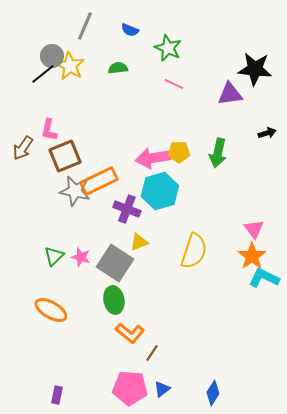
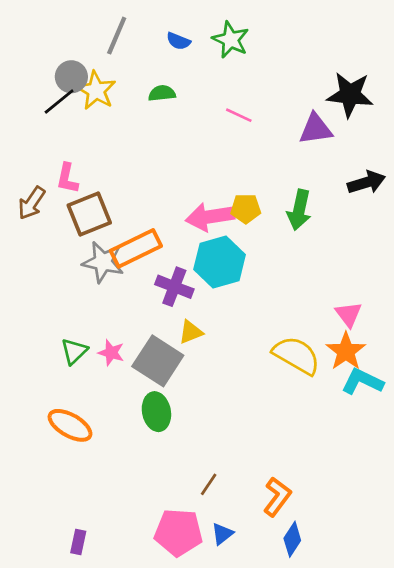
green star: (168, 48) -> (231, 40), moved
black arrow: (267, 133) -> (366, 182), size x1.5
yellow semicircle: (194, 251) -> (296, 355), moved, turned -78
orange L-shape: (130, 333) -> (277, 497), moved, turned -92

